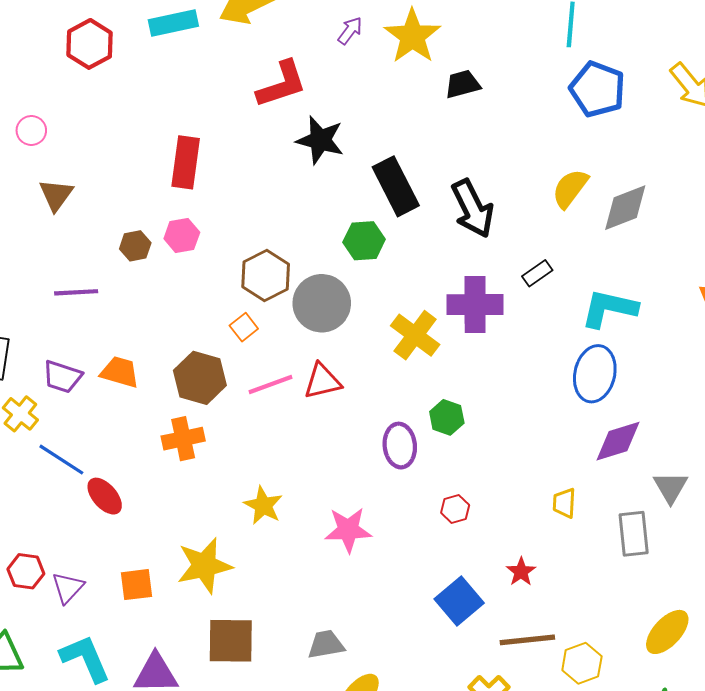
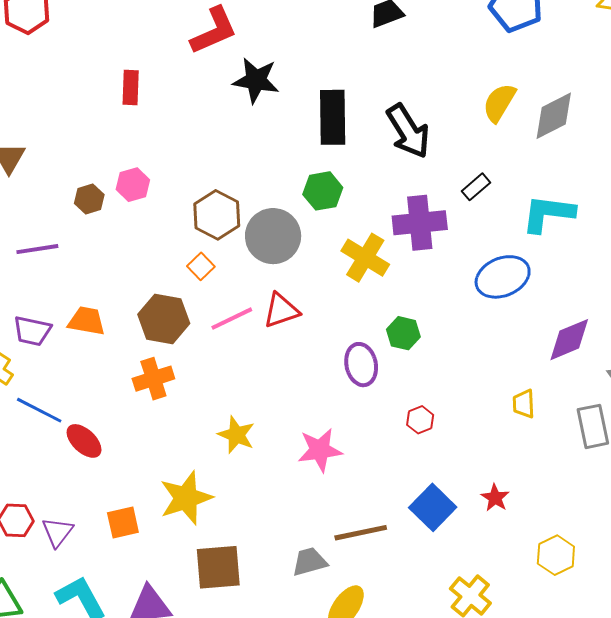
red rectangle: (186, 162) -> (131, 87), moved, size x0.7
black rectangle: (396, 186) -> (333, 117), turned 32
green hexagon: (364, 241) -> (323, 191), moved
blue ellipse: (595, 374) -> (503, 277), moved, turned 60
red star: (521, 572) -> (495, 498), moved
brown line: (527, 640) -> (361, 533), moved

